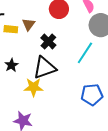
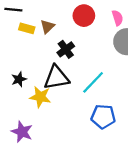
cyan line: (85, 53) -> (93, 82), moved
black star: (11, 65) -> (19, 79), moved

